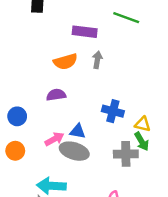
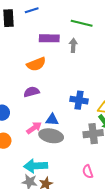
gray arrow: (97, 60) -> (73, 45), moved

